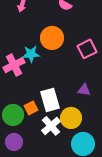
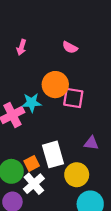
pink square: (87, 49) -> (73, 98), moved, turned 36
white cross: (51, 126) -> (34, 184), moved

